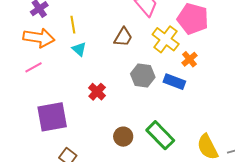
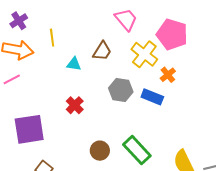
cyan triangle: (79, 49) -> (74, 64), moved, turned -35

